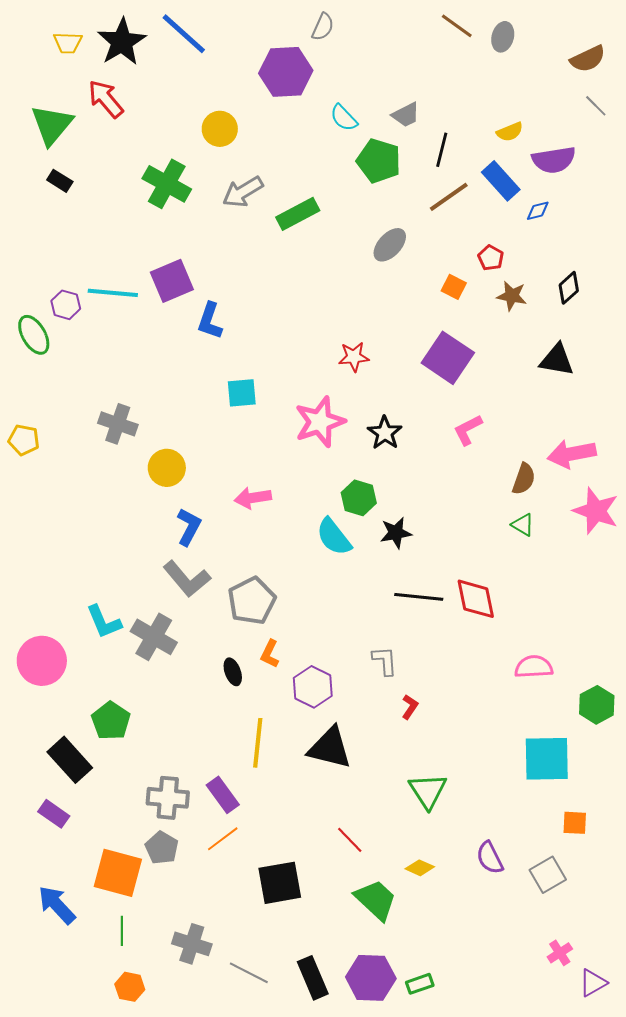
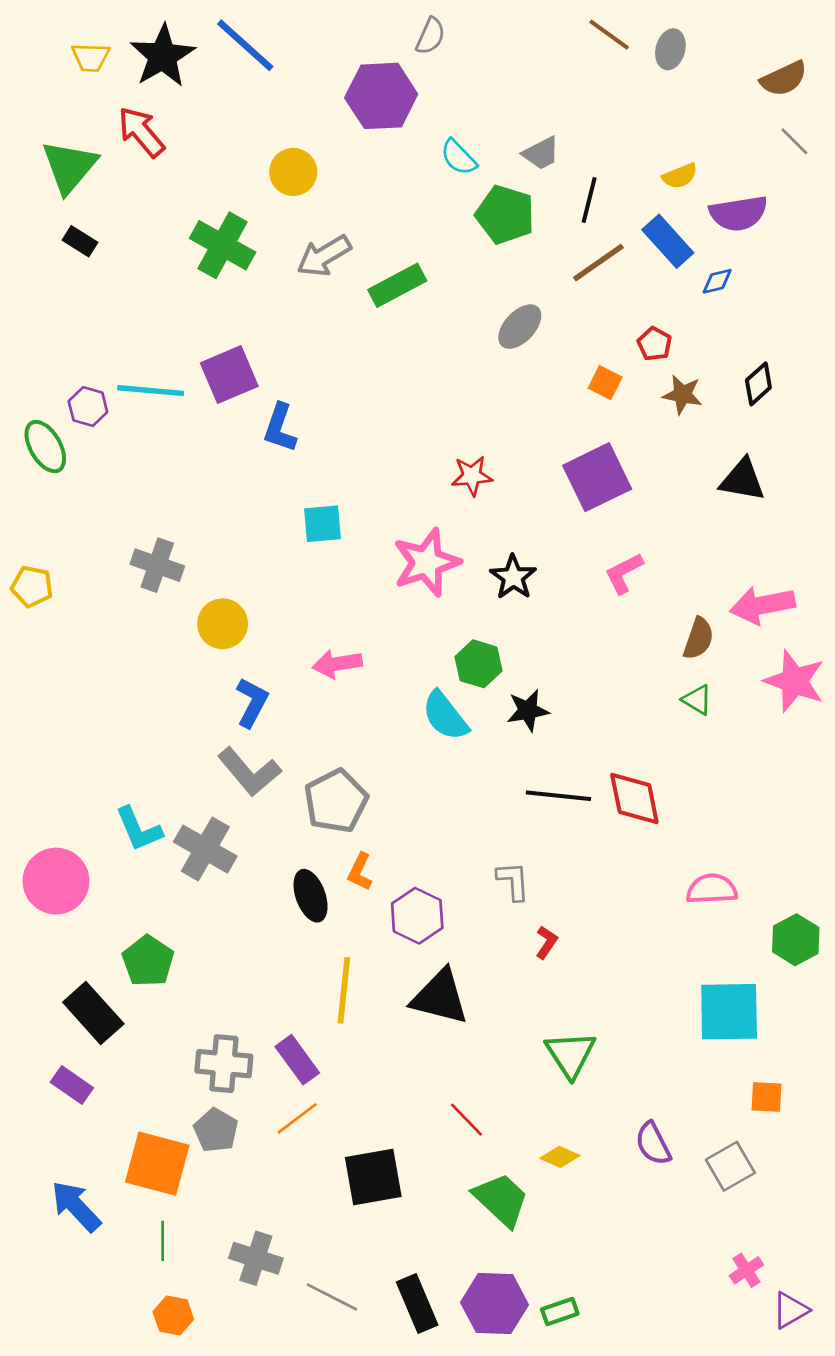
purple square: (448, 358) -> (597, 477), turned 30
black ellipse: (233, 672) -> (311, 896), size x1.4

